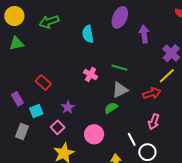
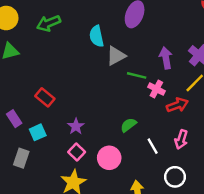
purple arrow: (144, 34) -> (166, 58), moved
pink cross: (90, 75) -> (156, 89), moved
gray triangle: (120, 90) -> (116, 56), moved
pink square: (58, 127) -> (77, 152), moved
white line: (132, 139) -> (153, 146), moved

